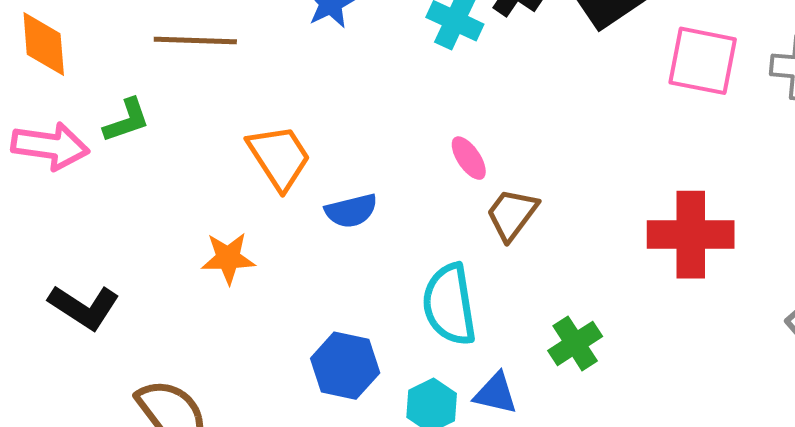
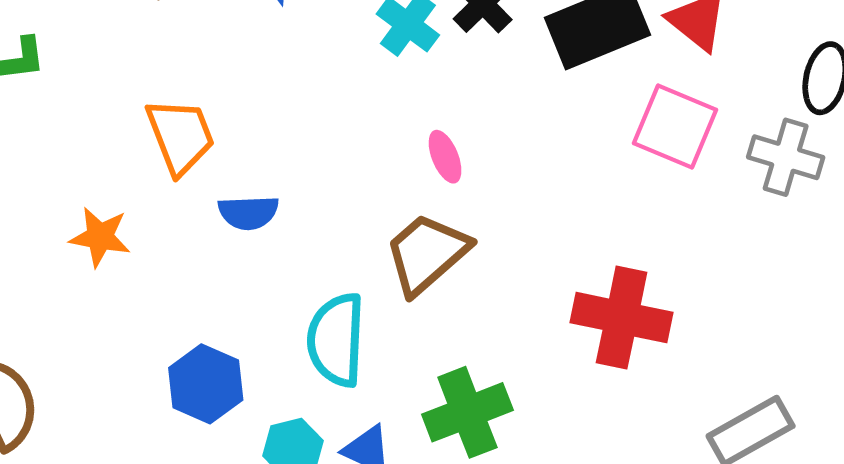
pink ellipse: (469, 158) -> (445, 157), moved
brown trapezoid: (512, 214) -> (427, 253), size x1.4
green cross: (575, 343) -> (467, 412), size x1.4

